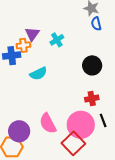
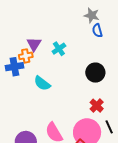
cyan semicircle: (38, 74) -> (42, 83), turned 66
red cross: (92, 99) -> (97, 106), turned -32

